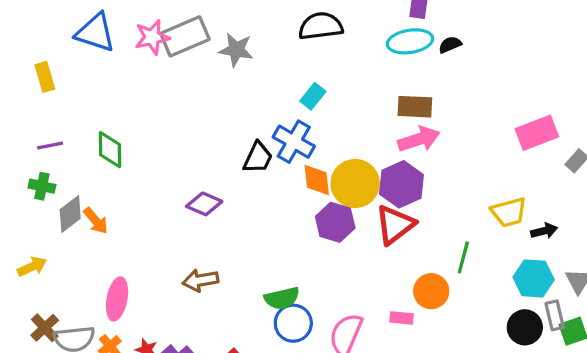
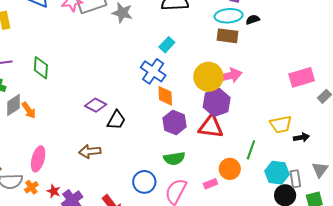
brown rectangle: (415, 107) -> (228, 36), moved
black trapezoid: (258, 158) -> (116, 120), moved
yellow circle: (355, 183) -> (208, 77), moved
red triangle: (395, 225) -> (211, 127), turned 40
cyan hexagon: (534, 278) -> (277, 173), moved
green semicircle: (282, 298) -> (174, 158), moved
gray rectangle: (555, 315) -> (295, 179), moved
pink rectangle: (402, 318) -> (210, 184), turned -32

